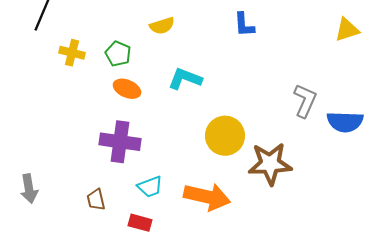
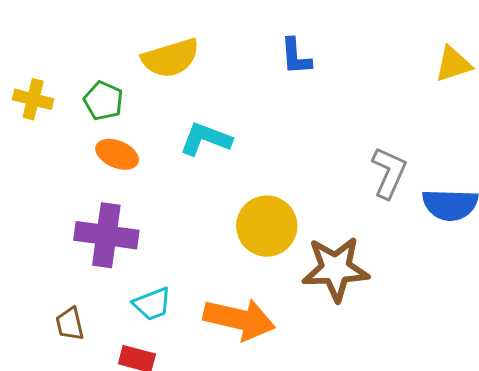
yellow semicircle: (162, 26) -> (171, 58), size x1.5

